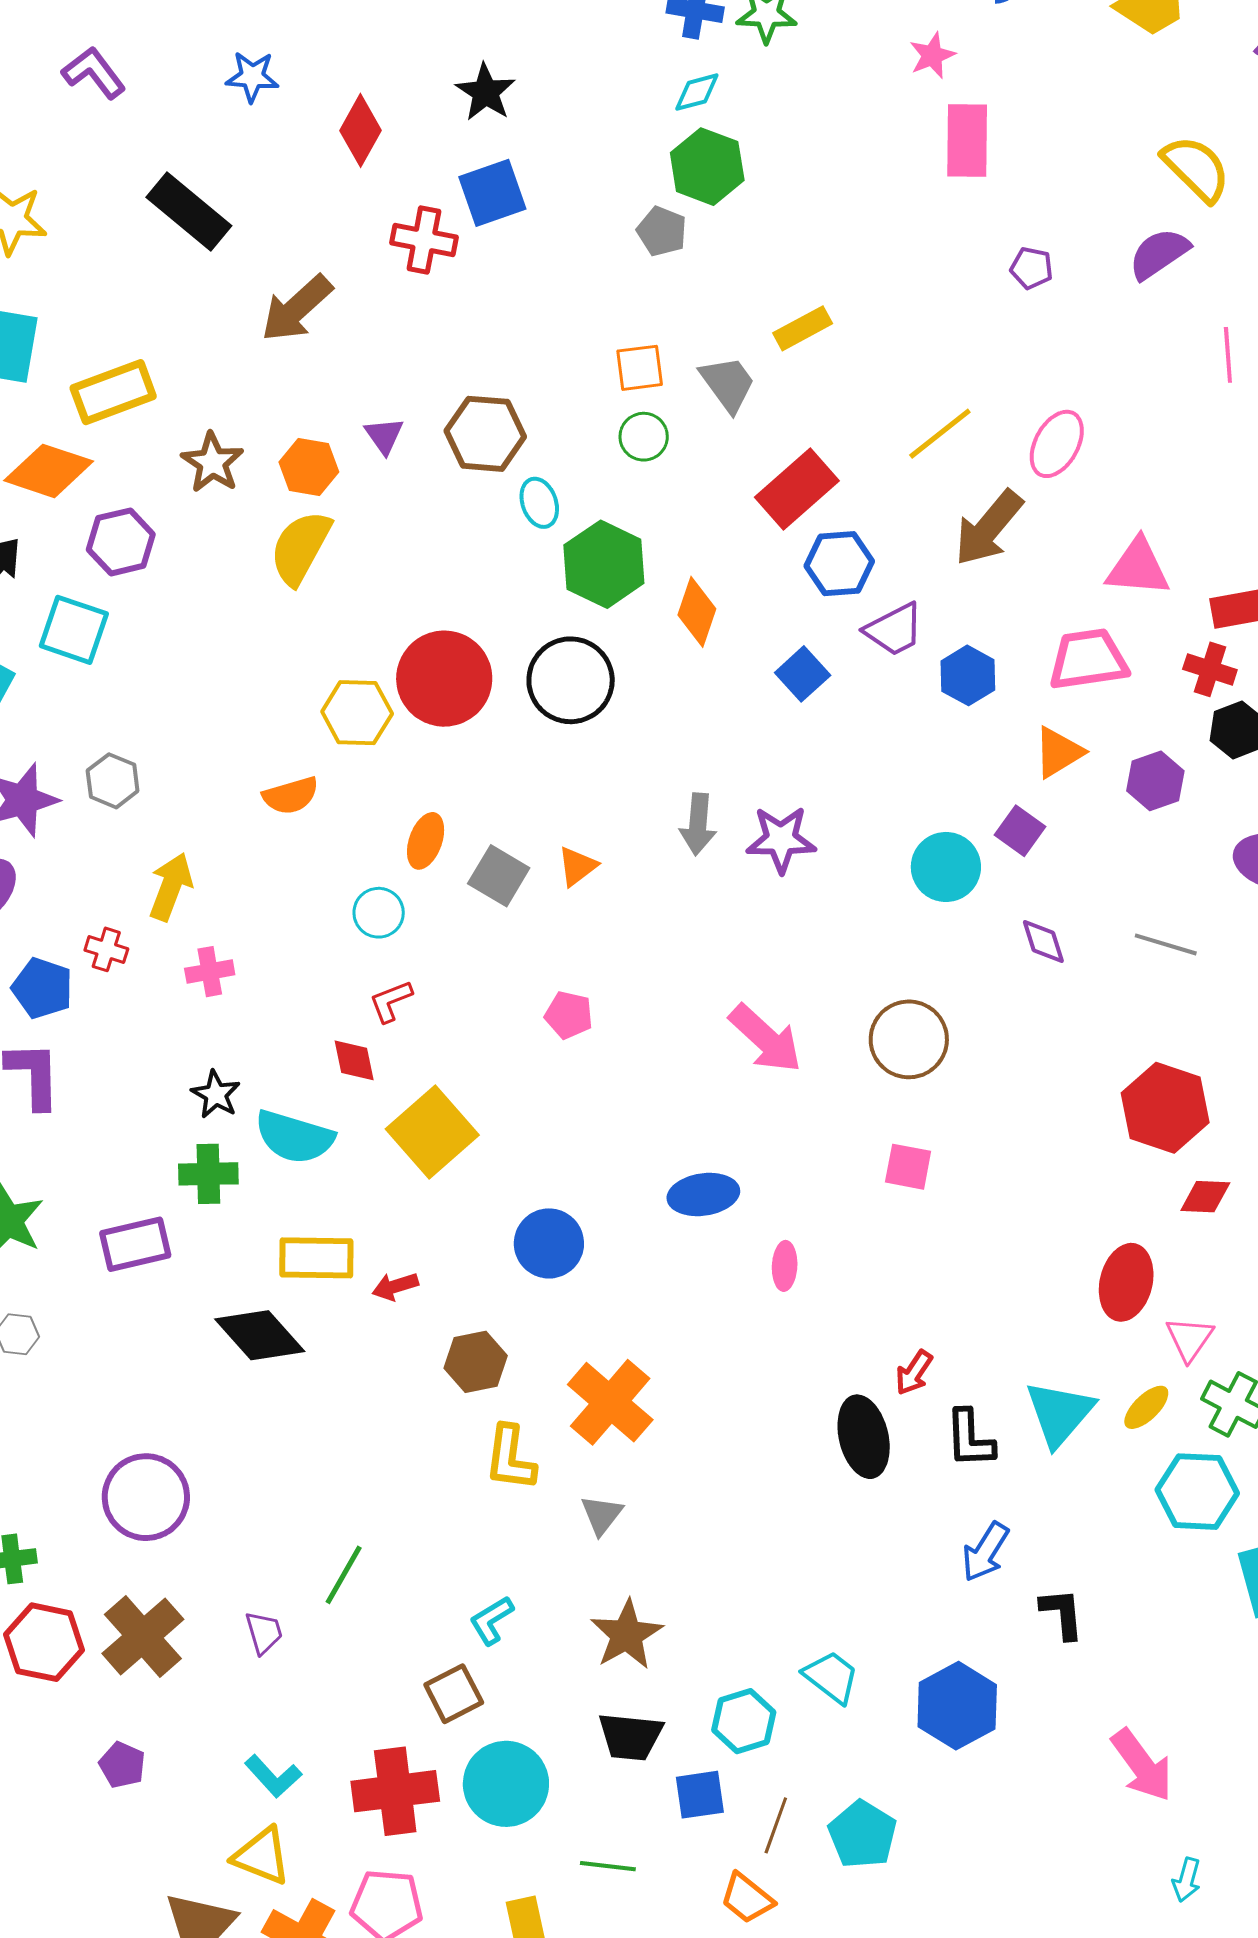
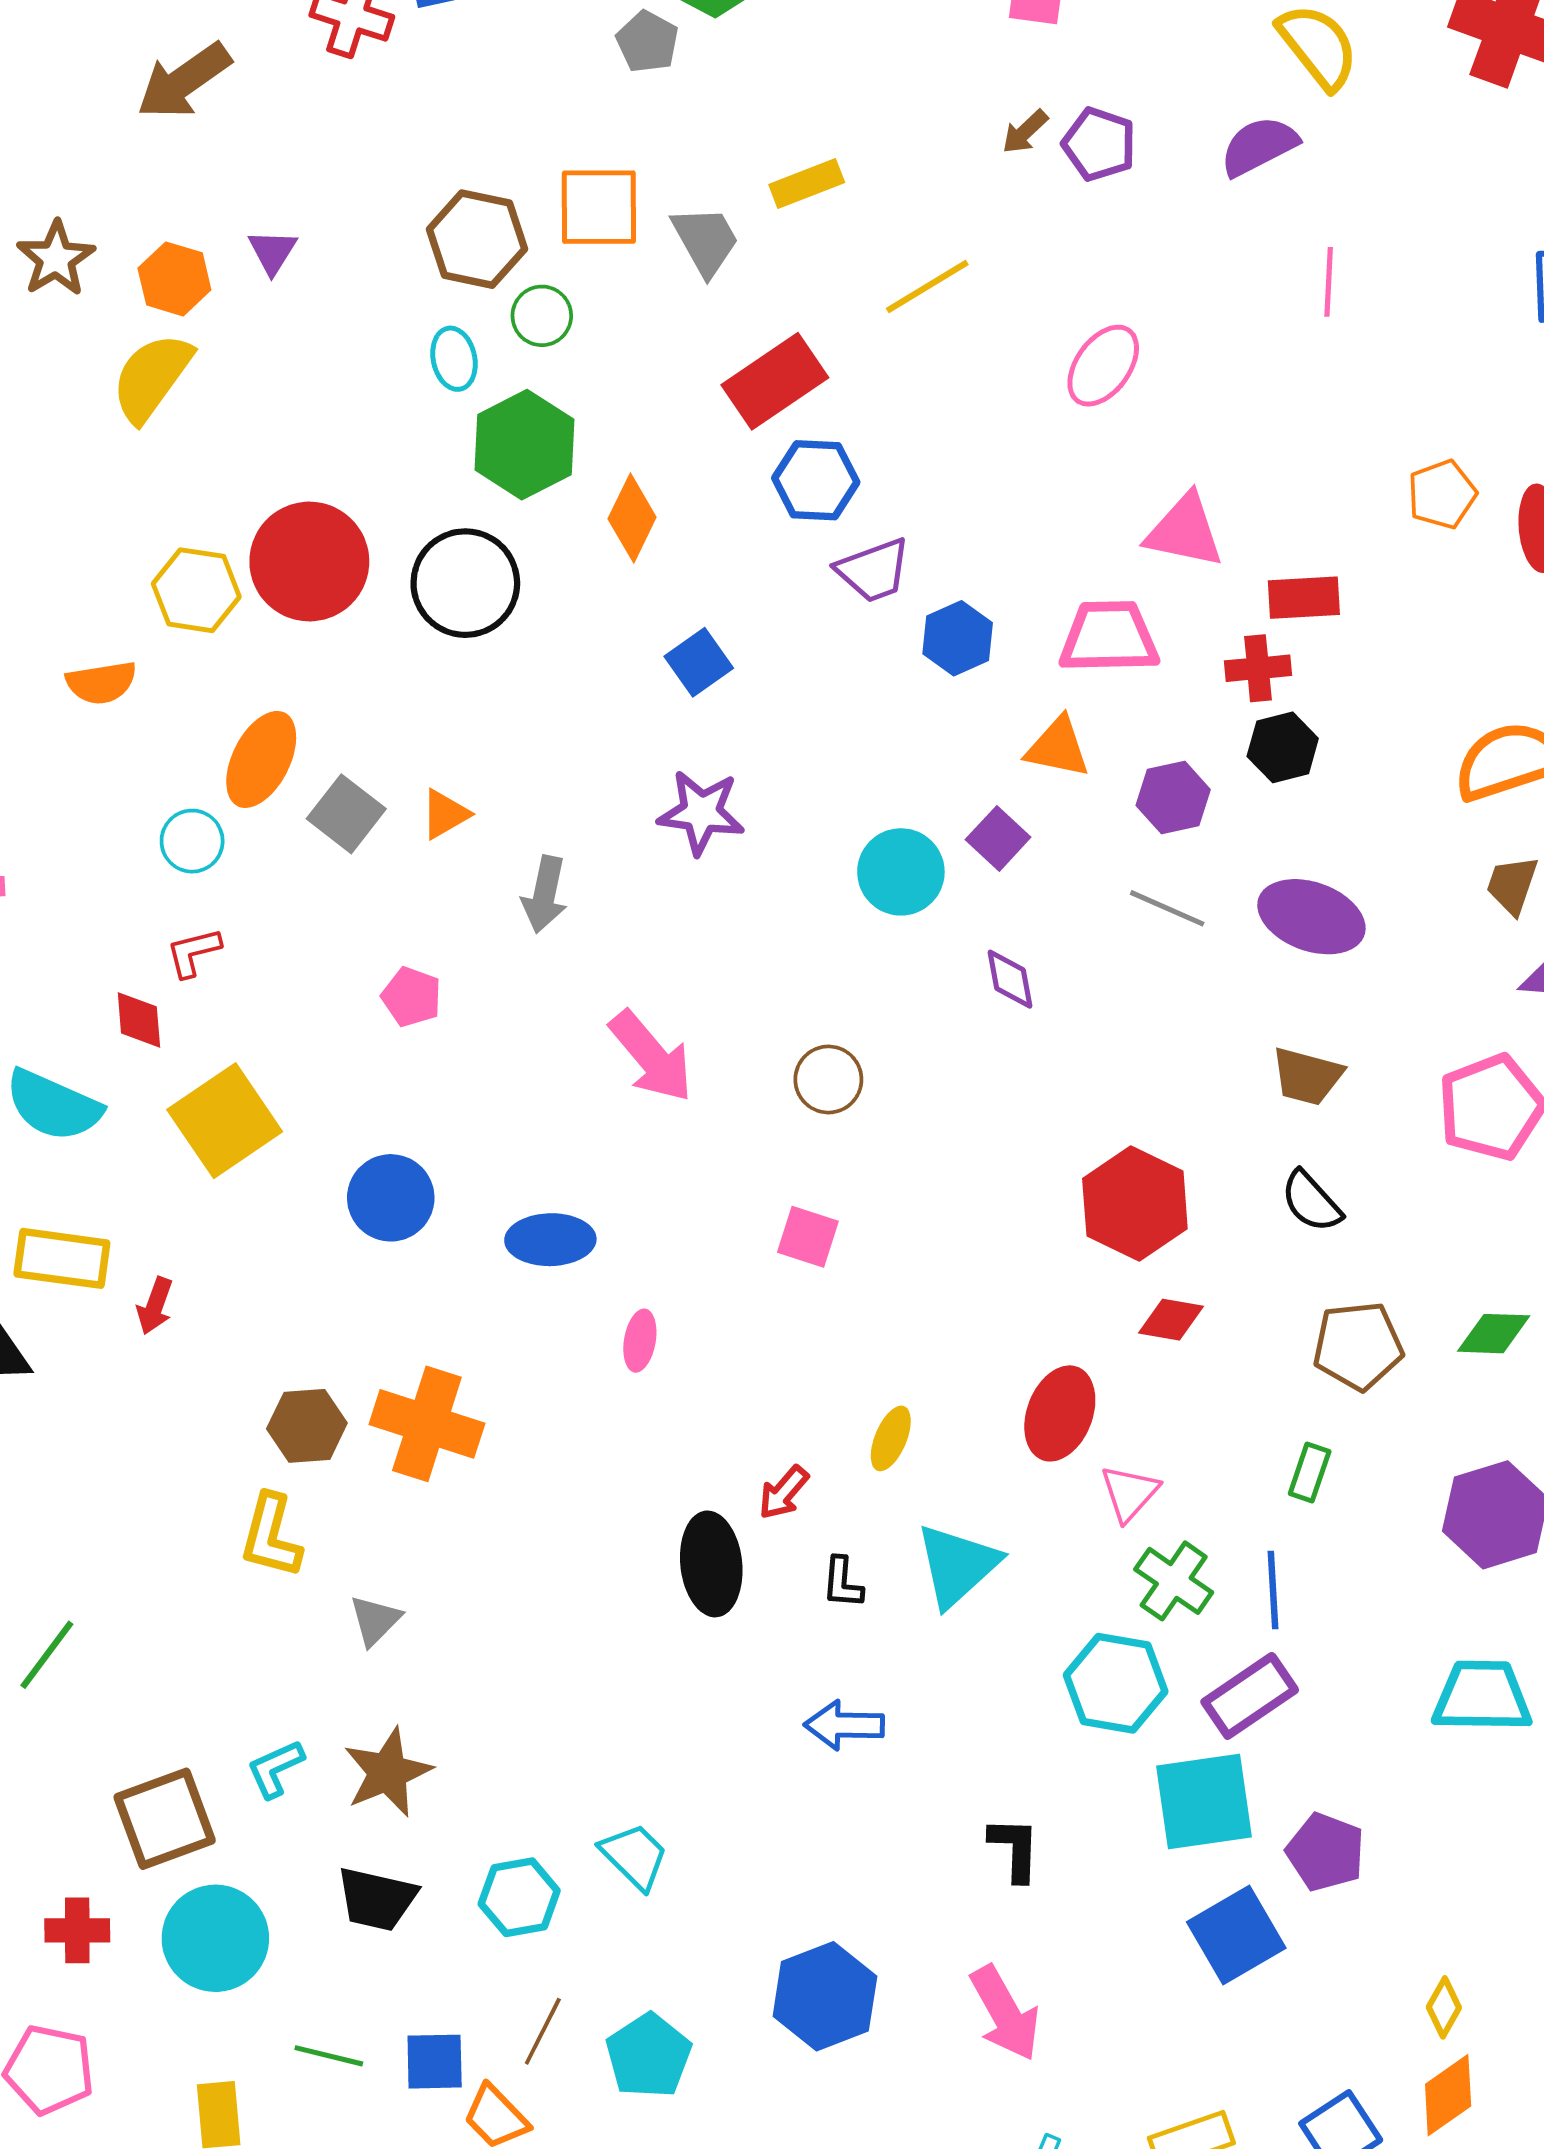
purple pentagon: (1032, 268) -> (1099, 144), size x1.4
orange square: (640, 368) -> (599, 207), size x1.4
brown hexagon: (485, 434) -> (477, 239), moved
yellow line: (940, 434) -> (927, 286), moved
green circle: (644, 437) -> (542, 316), moved
brown arrow: (988, 528) -> (1025, 132), moved, size x0.5
red cross: (1210, 669) -> (1258, 668), turned -30
blue square: (803, 674) -> (699, 662), moved
orange triangle: (1058, 752) -> (1058, 747), turned 36
gray arrow: (698, 824) -> (545, 894), moved
orange ellipse: (426, 841) -> (261, 759), size x1.4
gray line: (1166, 944) -> (1167, 908), moved
brown circle: (909, 1039) -> (828, 1079), size x0.7
blue circle: (549, 1243) -> (391, 1198), moved
red arrow: (395, 1286) -> (155, 1306), turned -60
brown hexagon: (476, 1362) -> (307, 1426), moved
orange cross: (610, 1402) -> (427, 1424), moved, turned -30
yellow ellipse: (1146, 1407) -> (891, 1438), moved, turned -30
black L-shape: (970, 1439) -> (842, 1583), size x0.7
blue arrow: (985, 1552) -> (844, 1725), turned 52
black L-shape: (1062, 1614) -> (1015, 1849), moved
cyan L-shape: (492, 1620) -> (275, 1769), moved
brown square: (454, 1694) -> (165, 1819), size x1.4
blue hexagon: (957, 1706) -> (825, 1996), moved
red cross: (395, 1791) -> (77, 1930), size x0.6
blue square: (700, 1795) -> (435, 2062), moved

